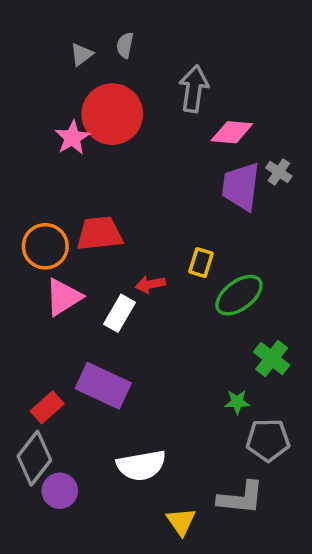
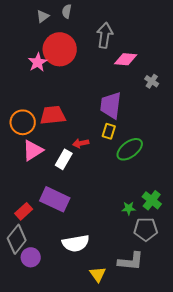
purple trapezoid: (241, 187) -> (111, 105), moved
green cross: (272, 359) -> (152, 200), moved

